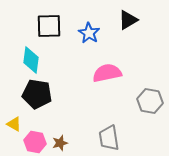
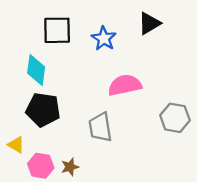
gray trapezoid: (109, 138) -> (100, 127), moved

